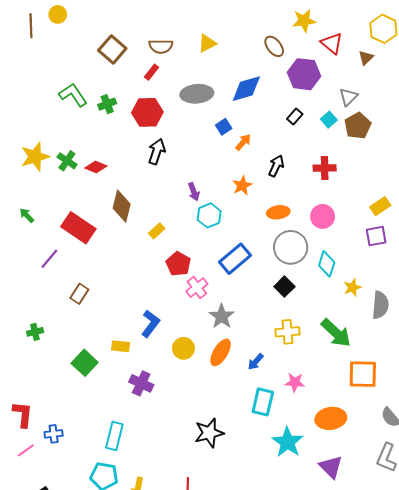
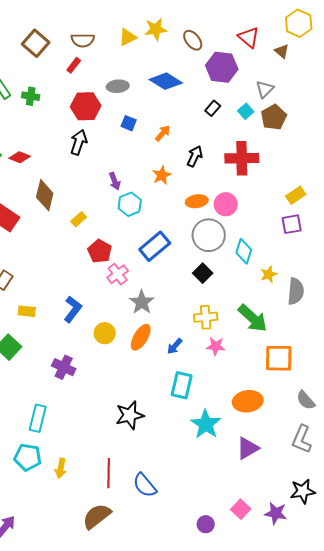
yellow star: (304, 21) -> (156, 29), moved
brown triangle: (366, 58) -> (282, 51), turned -35
blue diamond: (246, 89) -> (166, 81), turned 48
gray ellipse: (197, 94) -> (118, 86), size x0.7
green cross: (107, 104) -> (31, 96), turned 30
red hexagon: (147, 112) -> (86, 106), moved
blue square: (224, 127) -> (129, 123), moved, turned -35
red cross: (325, 168) -> (242, 158), size x1.5
pink circle: (323, 216) -> (226, 204), moved
yellow rectangle: (121, 346) -> (27, 311), moved
pink star: (295, 382) -> (216, 346), moved
purple triangle: (331, 467) -> (248, 448), turned 45

